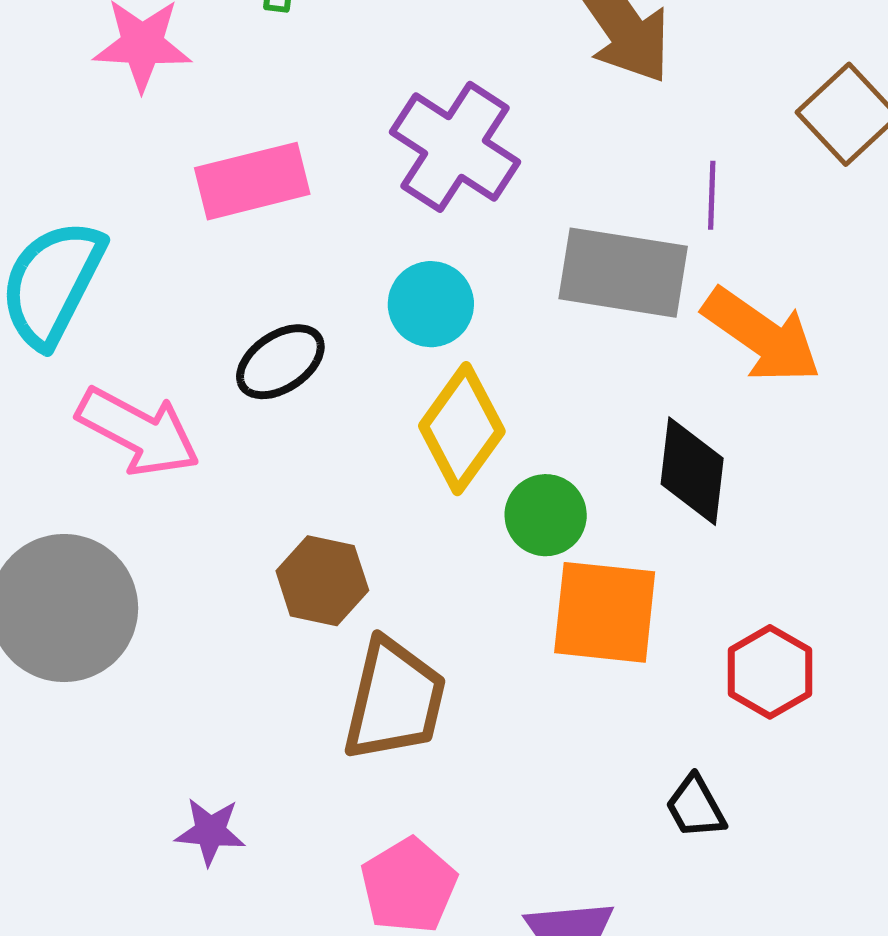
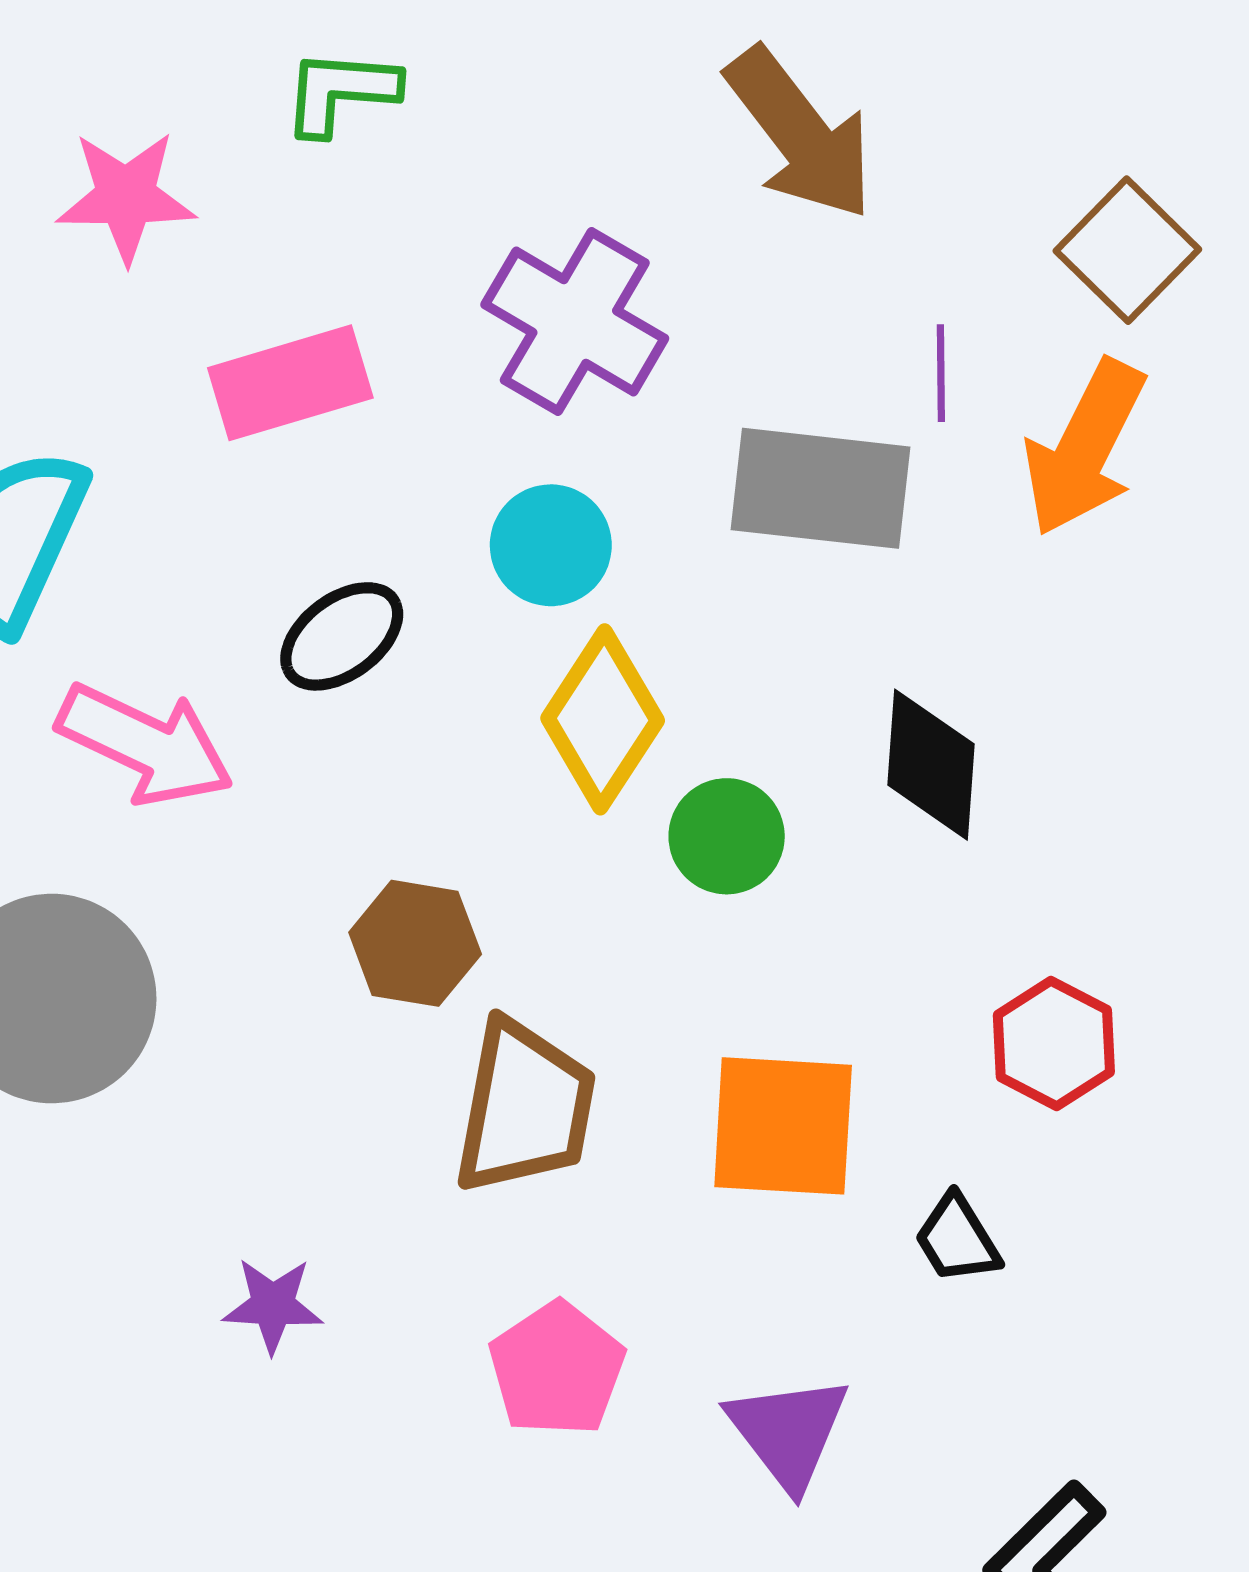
orange arrow: (762, 335) -> (1085, 448), moved, turned 84
orange square: (605, 612) -> (783, 1126), moved

